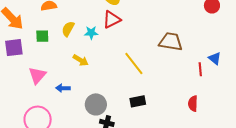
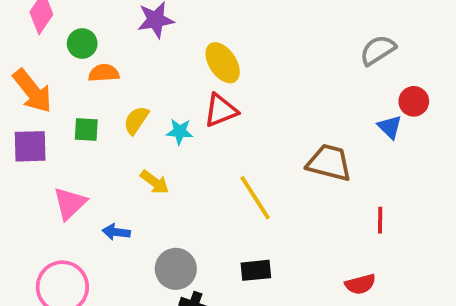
blue triangle: (215, 58) -> (390, 127), moved
red semicircle: (193, 104) -> (360, 284), turned -112

